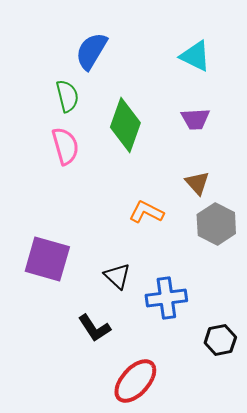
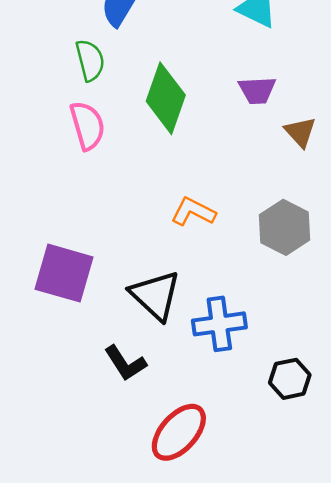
brown triangle: (197, 183) -> (300, 132), moved
black triangle: (117, 276) -> (155, 295), size x1.5

